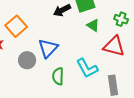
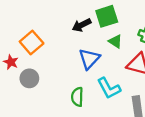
blue triangle: (48, 48) -> (89, 59), moved
gray circle: (27, 60) -> (29, 78), moved

